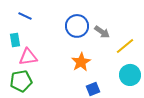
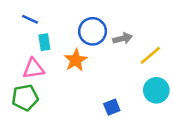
gray arrow: (102, 32) -> (123, 39), turned -49
cyan rectangle: (15, 40) -> (44, 42), moved
orange star: (81, 62) -> (76, 60), moved

